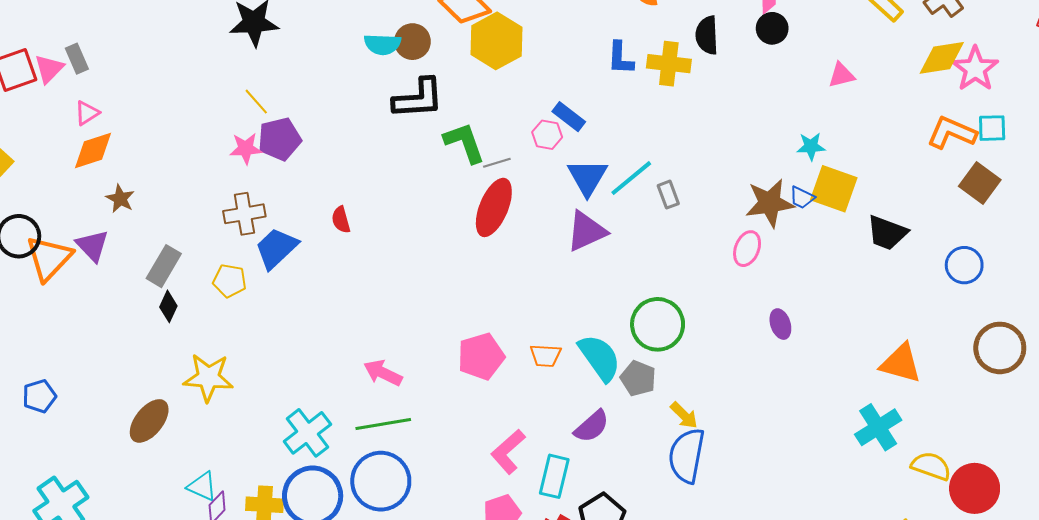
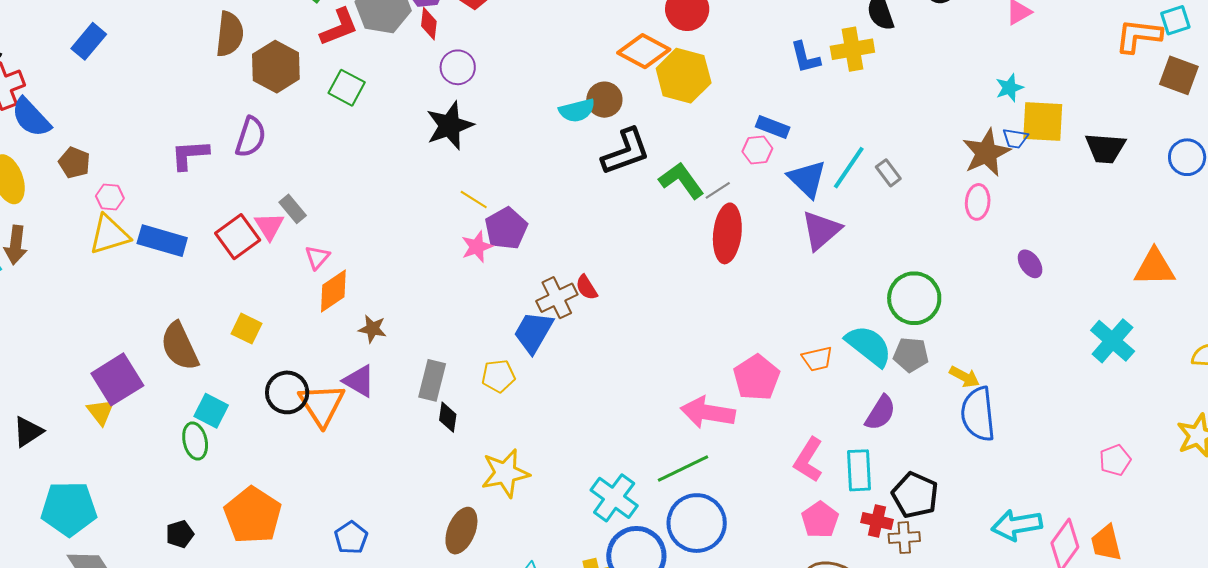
brown cross: (244, 214) -> (557, 298), moved
pink arrow: (383, 373) -> (708, 412), moved, size x1.4
cyan cross: (878, 427) -> (1113, 341), moved

